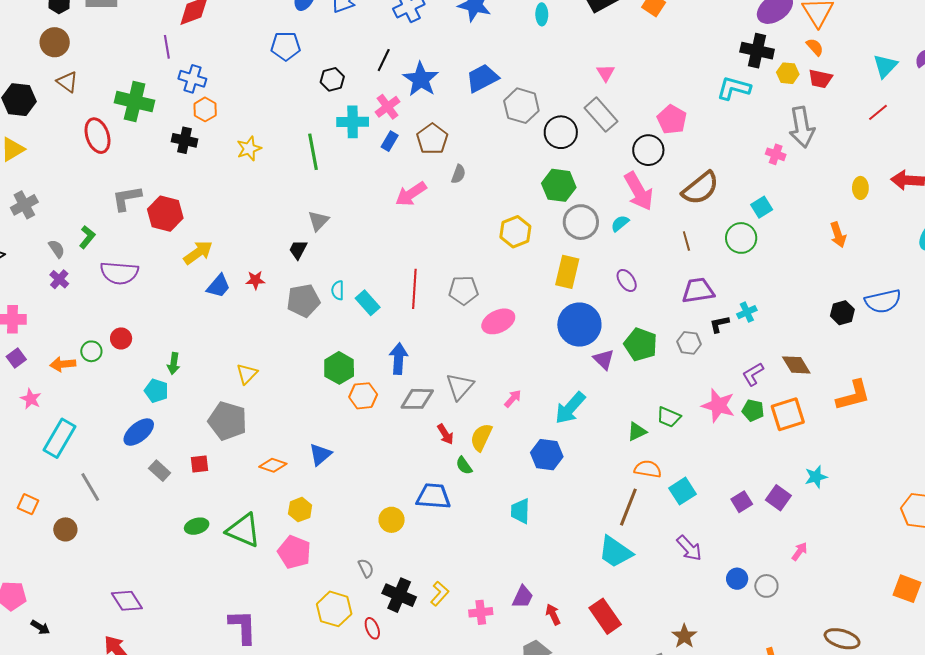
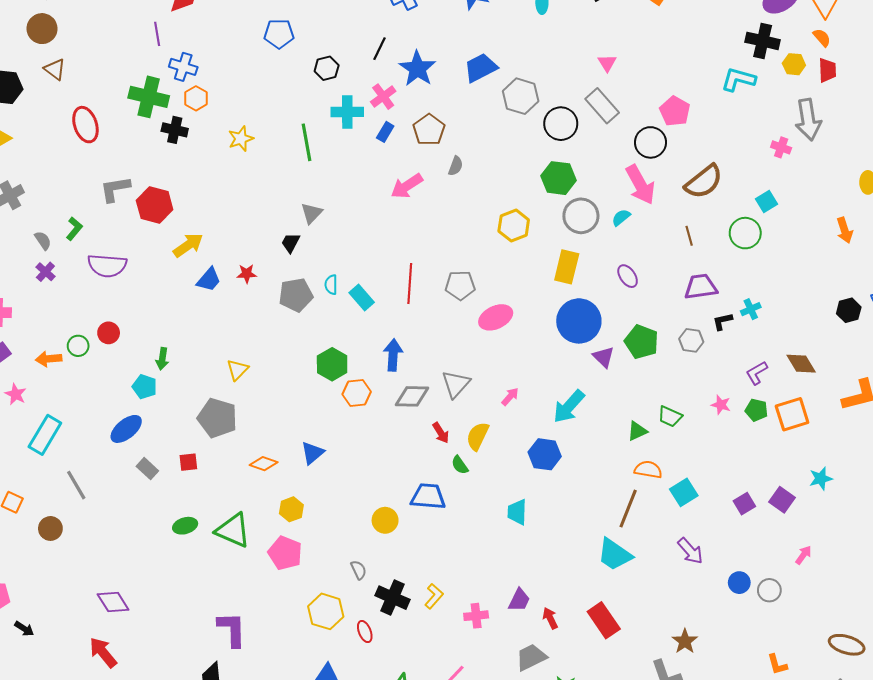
red trapezoid: (820, 79) -> (827, 70), turned -105
green cross: (135, 102) -> (149, 97), moved
pink star: (718, 405) -> (721, 405), size x0.6

